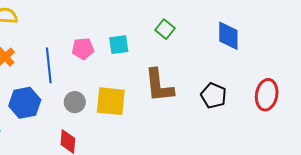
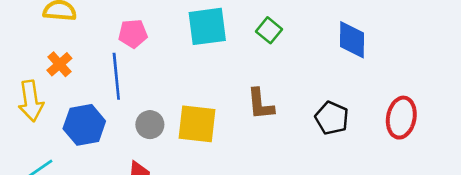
cyan square: (119, 45) -> (207, 26), moved, size x1.5
pink pentagon: (83, 49) -> (133, 34), moved
brown L-shape: (159, 86) -> (260, 104), size x0.7

